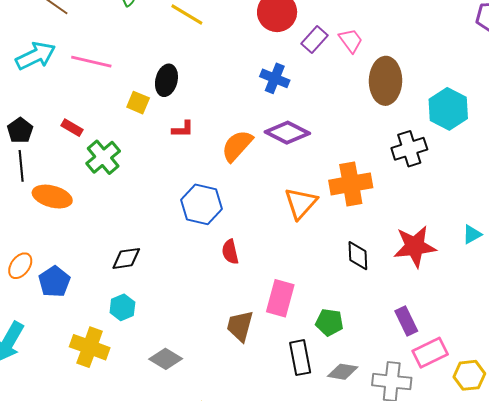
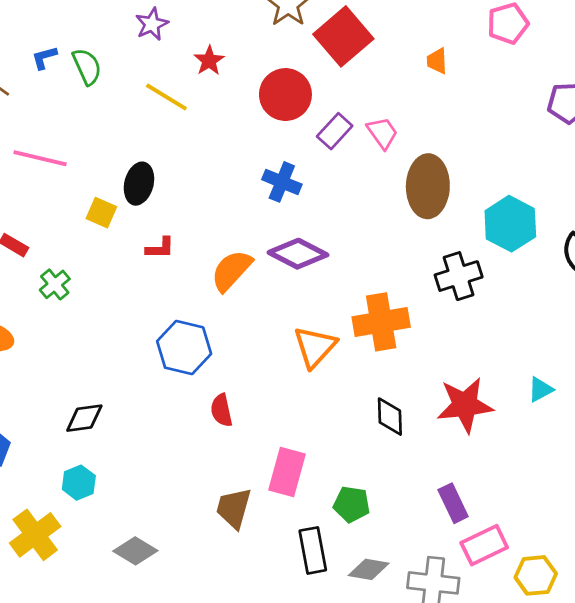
green cross: (103, 157) -> (55, 284), size x0.7
yellow cross: (90, 347) -> (35, 535), turned 33

